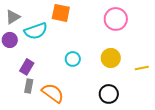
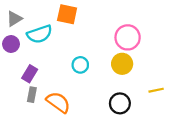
pink circle: (116, 19) -> (128, 37), moved
yellow line: (142, 68) -> (156, 90), moved

